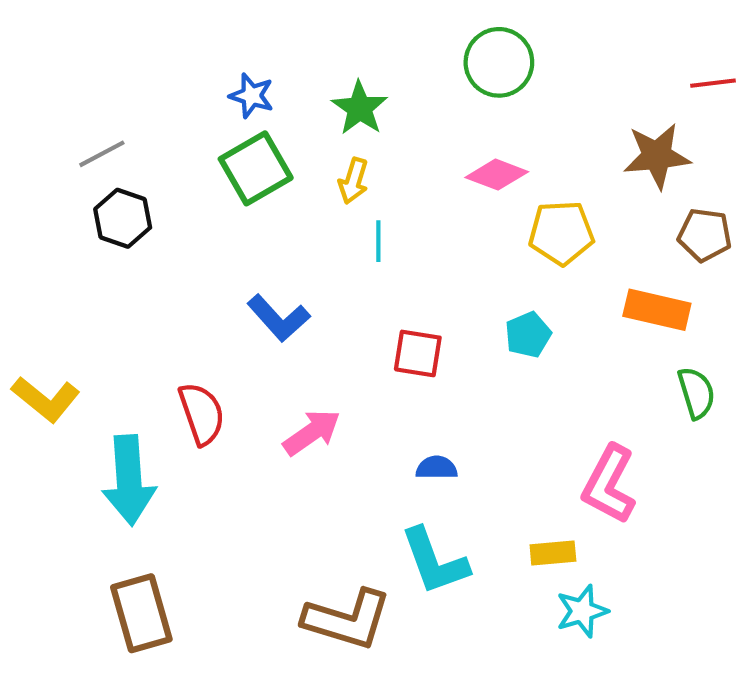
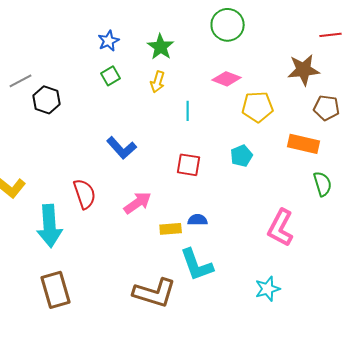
blue star: (252, 96) -> (109, 41), turned 30
gray line: (102, 154) -> (21, 81), moved
green square: (256, 168) -> (111, 76), size x0.6
cyan line: (378, 241) -> (188, 111), moved
yellow rectangle: (553, 553) -> (171, 229), moved

